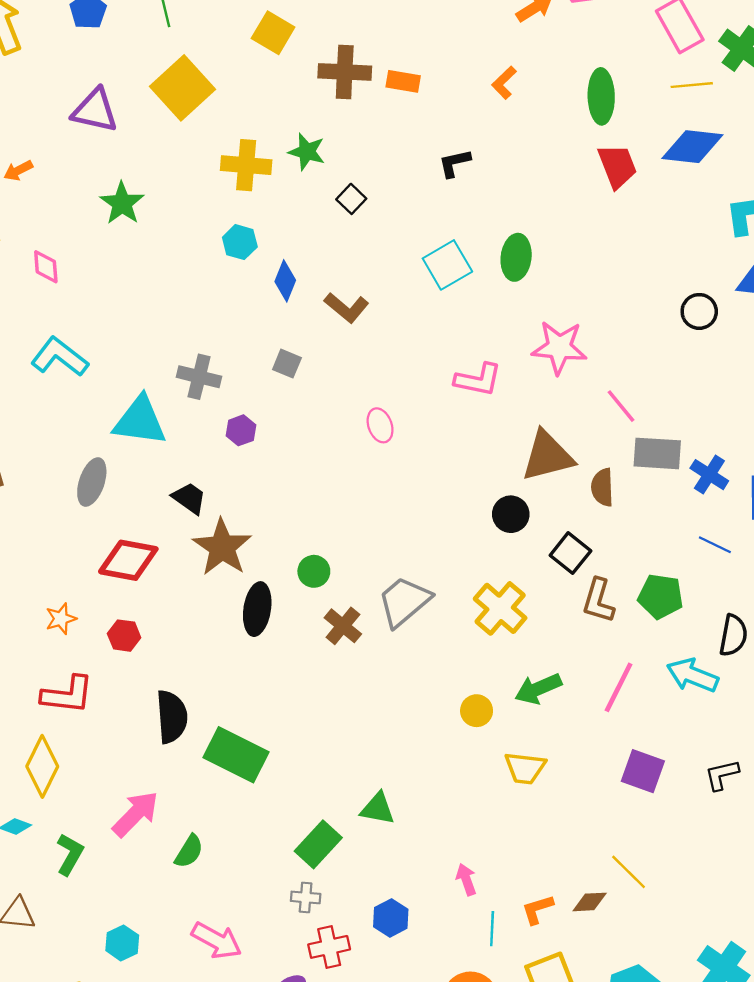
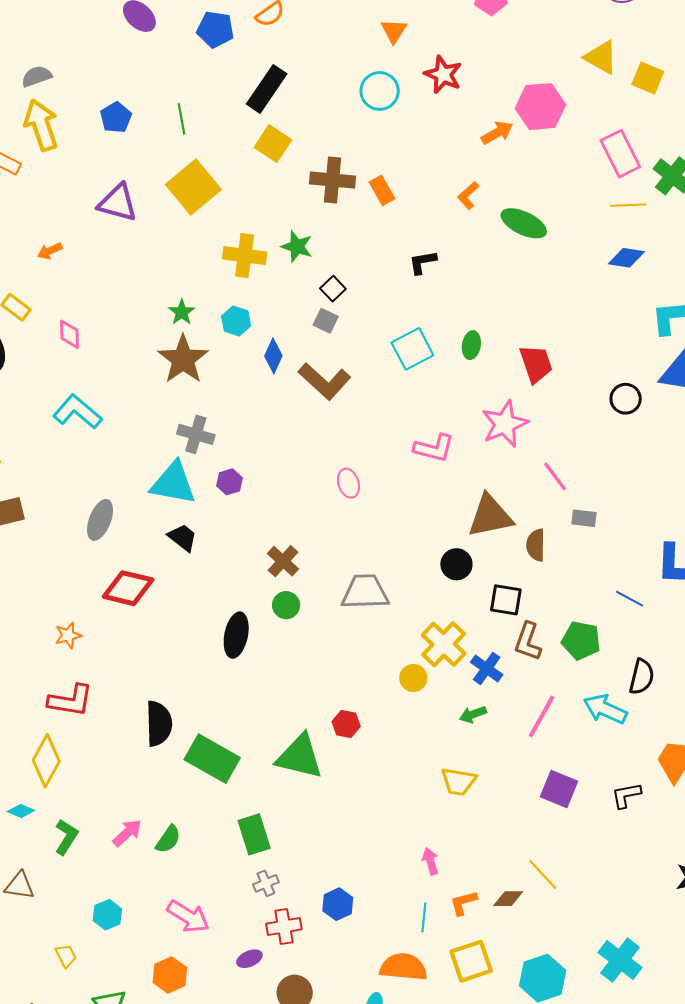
orange rectangle: (403, 81) -> (382, 190), turned 48
green ellipse: (601, 96) -> (524, 223), moved, turned -66
blue diamond: (692, 147) -> (626, 258), size x0.7
red trapezoid: (617, 166) -> (536, 364), moved
green star: (122, 203) -> (182, 312), moved, size x0.7
green ellipse: (516, 257) -> (471, 345), size x0.7
brown L-shape: (347, 308) -> (325, 381), size x1.4
pink star: (559, 347) -> (505, 424), turned -30
gray square: (287, 364) -> (326, 321), moved
cyan triangle: (140, 421) -> (173, 483), moved
gray rectangle: (657, 453) -> (584, 518), size x0.6
blue cross: (709, 475) -> (487, 668), moved
brown star: (222, 547) -> (183, 359), moved
black square: (570, 553) -> (506, 600), turned -32
gray trapezoid: (404, 602) -> (365, 592), moved, turned 36
brown cross: (343, 626) -> (283, 561), moved
red hexagon: (124, 636) -> (346, 724), moved
green arrow: (538, 689) -> (473, 714), size x0.7
yellow circle: (477, 711) -> (413, 678), moved
green triangle: (378, 809) -> (300, 757), moved, size x1.6
pink arrow: (135, 814) -> (127, 833), moved, size x0.7
green rectangle: (318, 844) -> (254, 834), moved, turned -63
pink arrow: (466, 879) -> (430, 861), moved
gray cross: (306, 897) -> (266, 883), turned -30

